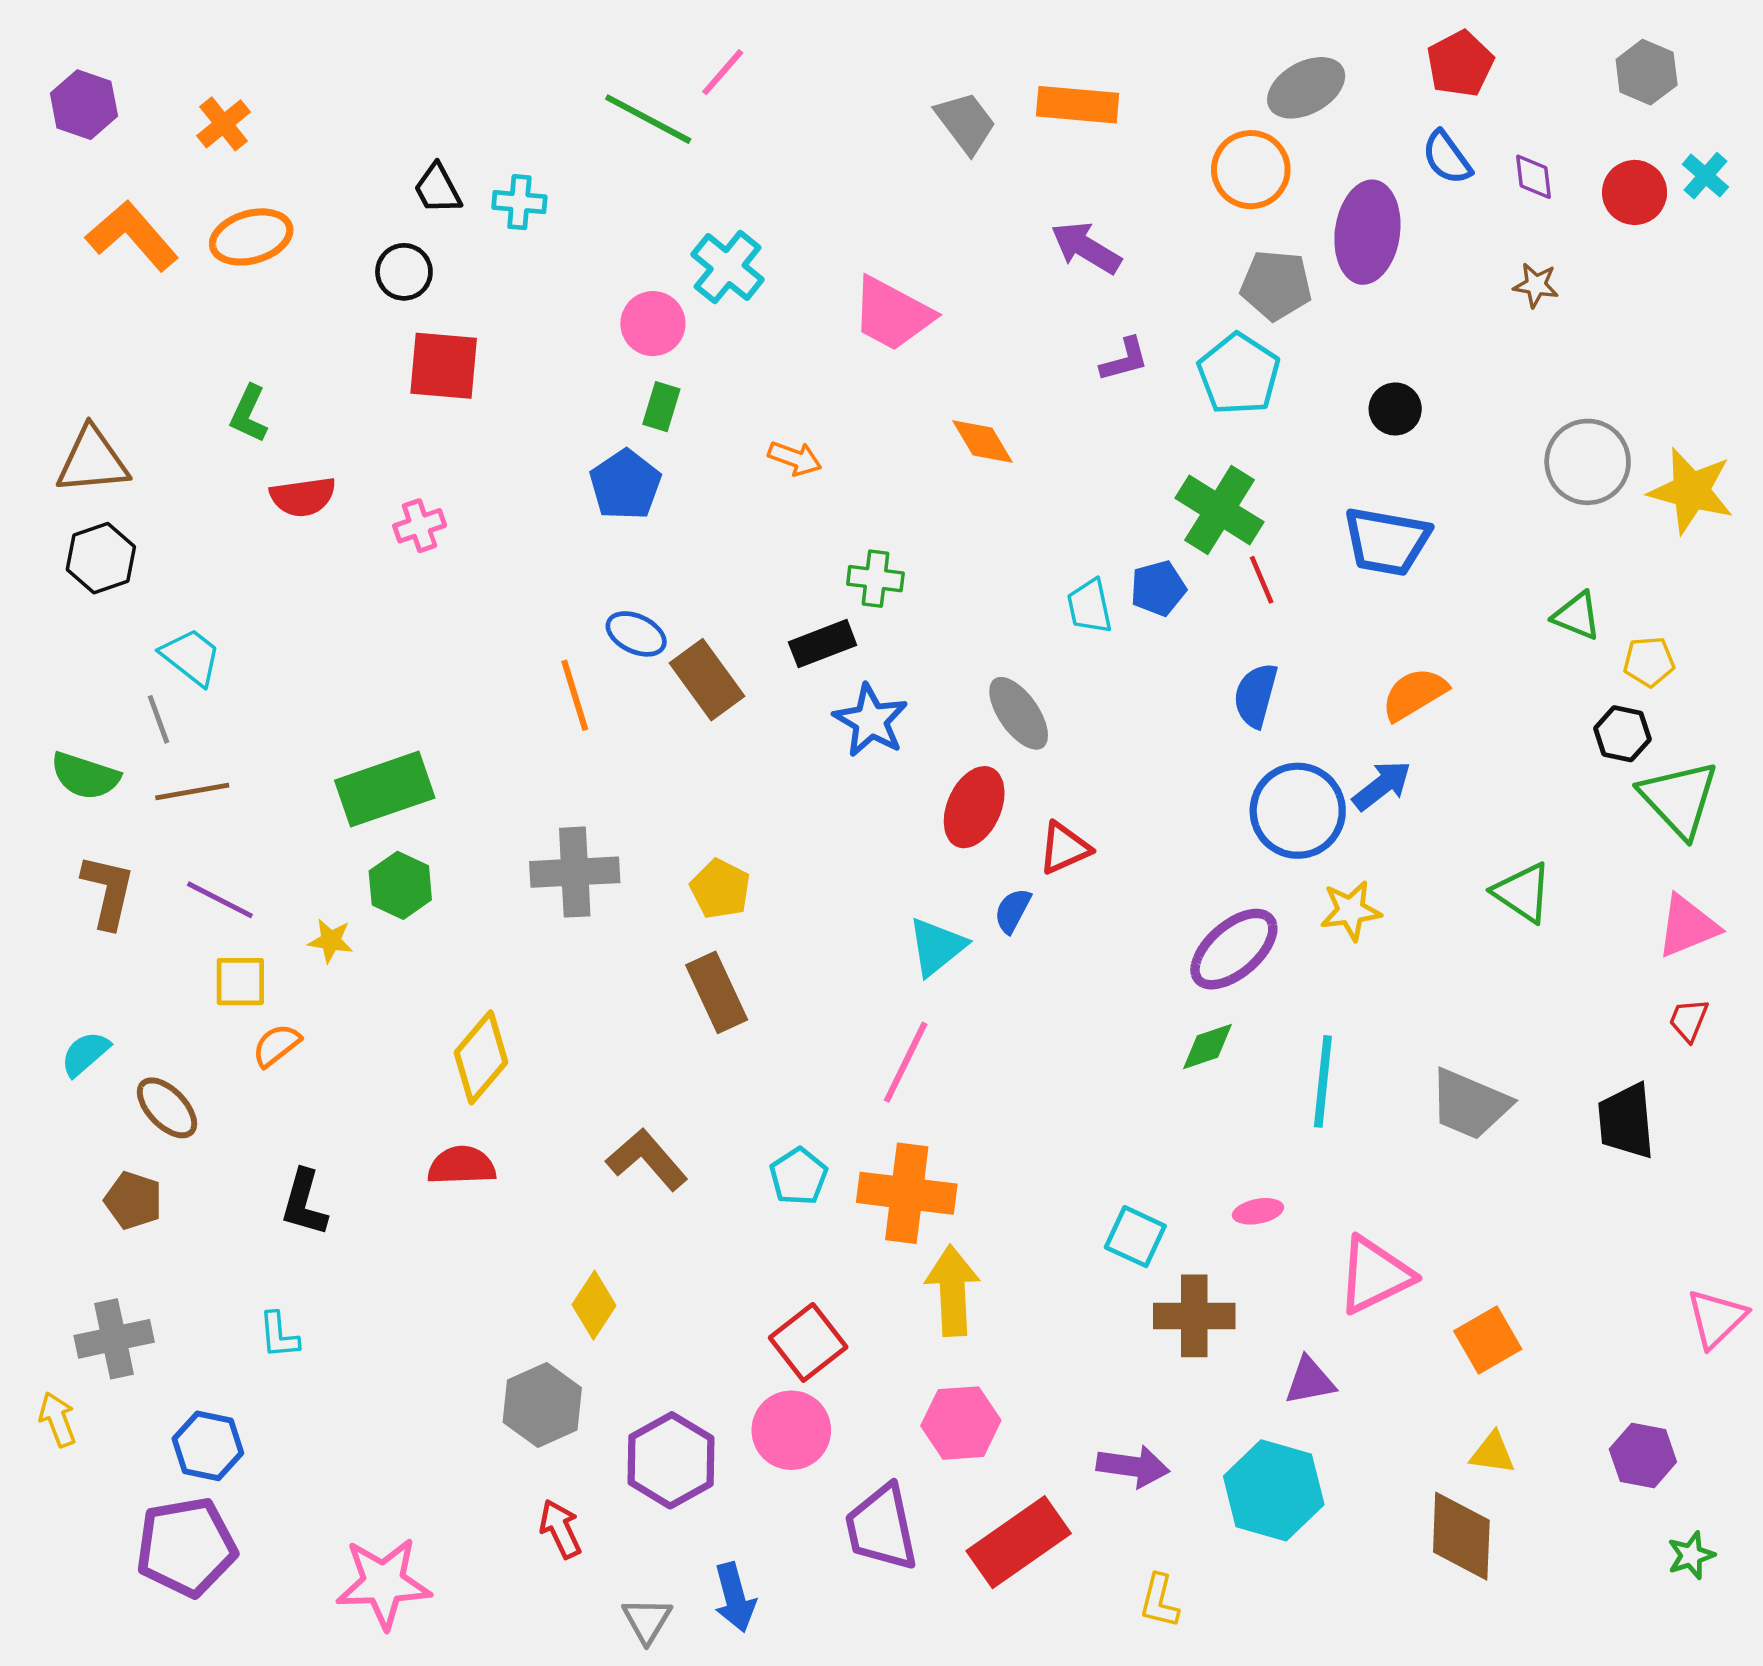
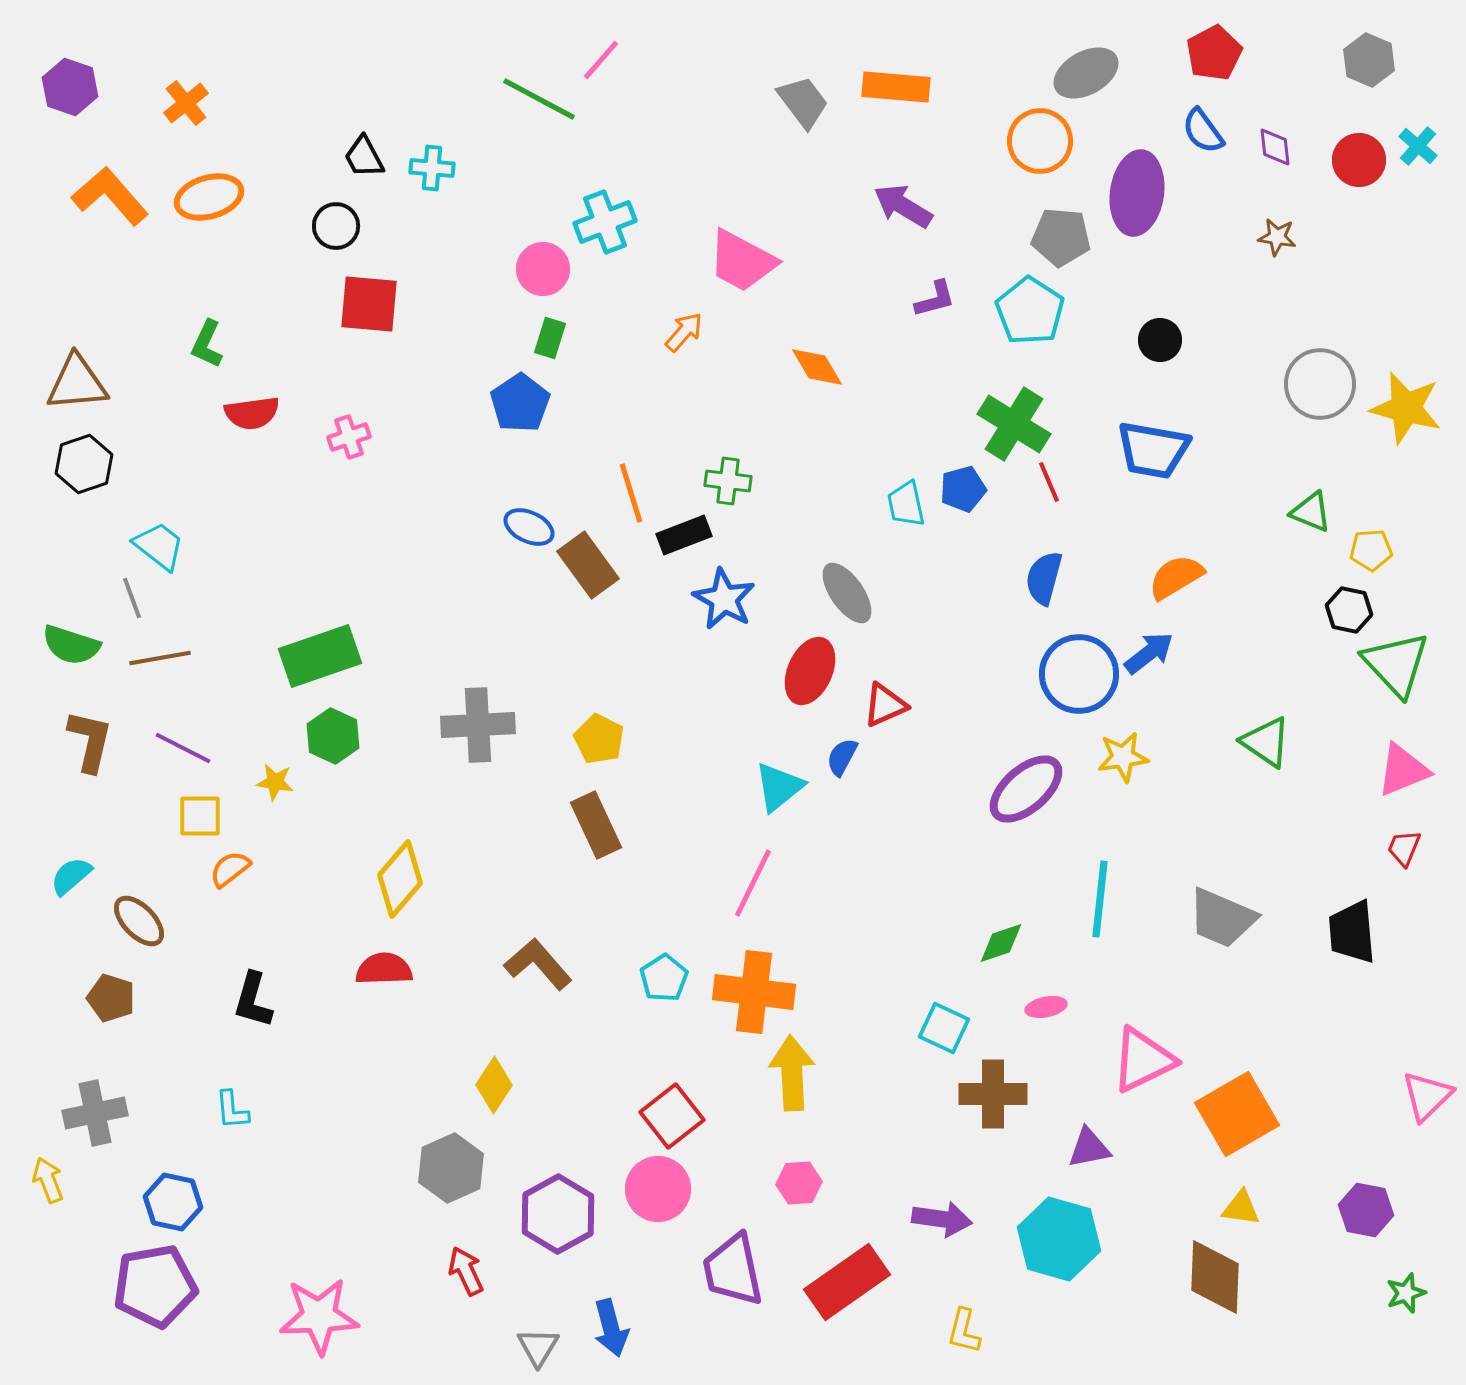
cyan cross: (728, 267) -> (605, 222), turned 30
orange arrow: (795, 458) -> (684, 332), moved, turned -69
orange line: (575, 695) -> (631, 493), moved
green diamond: (1207, 1047) -> (1001, 943), moved
orange square: (1488, 1340) -> (1237, 1114), size x1.5
pink hexagon: (961, 1423) -> (799, 1183), size x0.7

